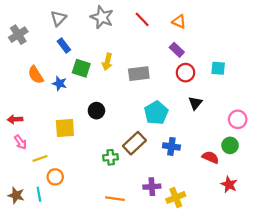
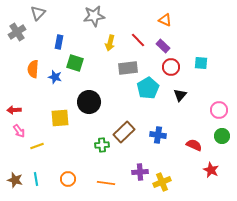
gray star: (102, 17) -> (94, 16), turned -30
gray triangle: (58, 18) -> (38, 13), moved
red line: (142, 19) -> (138, 40), moved
blue rectangle: (64, 45) -> (59, 42), turned 48
yellow arrow: (107, 62) -> (110, 43), moved
orange semicircle: (36, 75) -> (33, 69), turned 36
black circle: (96, 111) -> (89, 102), size x1.5
cyan pentagon: (156, 113) -> (148, 88), moved
green circle: (230, 145) -> (222, 136), moved
orange circle: (55, 177) -> (68, 179), moved

